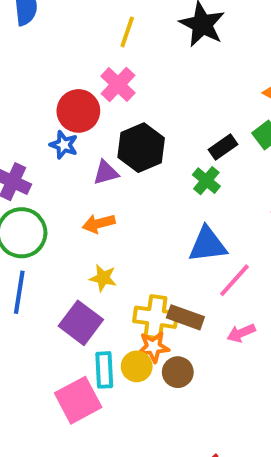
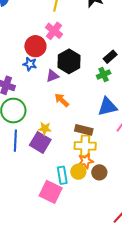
green cross: (206, 181) -> (104, 74), turned 32
orange arrow: (99, 223) -> (62, 100), moved, turned 63
yellow star: (103, 278) -> (45, 129), moved
brown rectangle: (185, 317) -> (84, 130), moved
purple square: (81, 323) -> (40, 142), moved
pink square: (78, 400) -> (51, 192), turned -30

